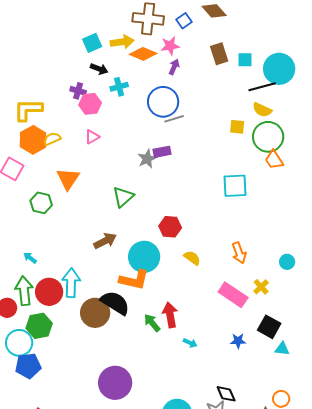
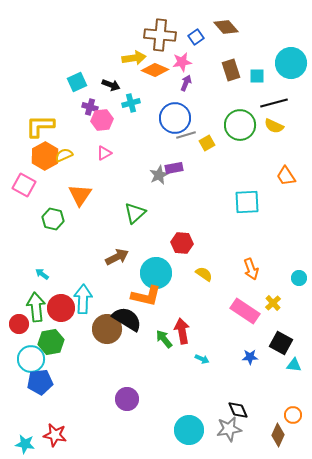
cyan square: (92, 43) -> (77, 82), moved
cyan circle: (279, 69) -> (291, 63), moved
yellow square: (237, 127) -> (207, 143), moved, turned -35
green circle: (268, 137) -> (240, 125), moved
purple circle: (115, 383) -> (127, 399), size x0.7

